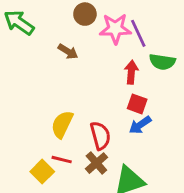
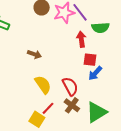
brown arrow: (68, 51) -> (34, 54), moved
yellow semicircle: (62, 124) -> (43, 85), turned 132
red line: (62, 160) -> (48, 108), turned -48

